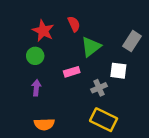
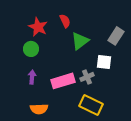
pink rectangle: (72, 72) -> (63, 81), moved, size x1.6

